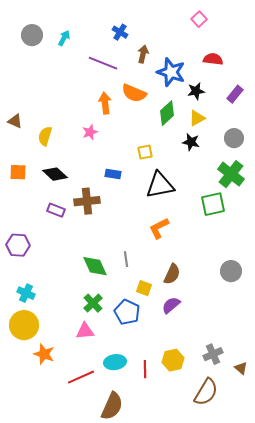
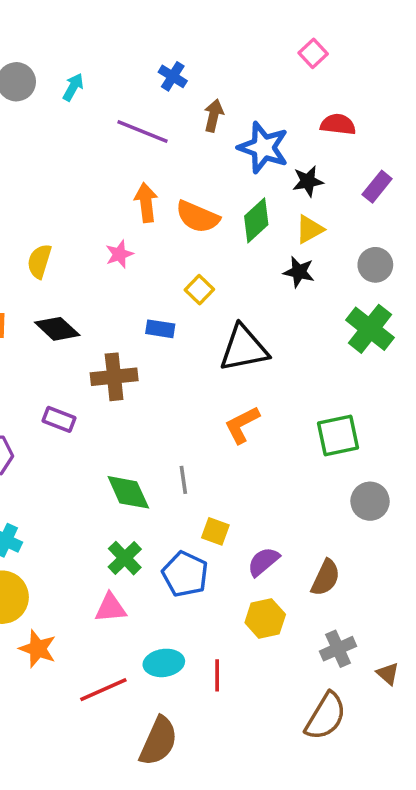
orange semicircle: (134, 93) -> (198, 217), moved
yellow square: (145, 152) -> (199, 290), moved, turned -35
green square: (213, 204) -> (338, 435), moved
purple rectangle: (56, 210) -> (59, 419), moved
brown semicircle: (172, 274) -> (326, 578), moved
yellow hexagon: (173, 360) -> (265, 618), moved

